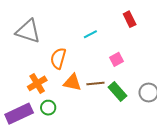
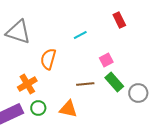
orange triangle: (72, 82) -> (68, 109), moved
green rectangle: (117, 91) -> (114, 82), moved

